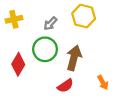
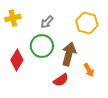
yellow hexagon: (84, 16) -> (87, 23), moved
orange arrow: (103, 82) -> (89, 70), moved

